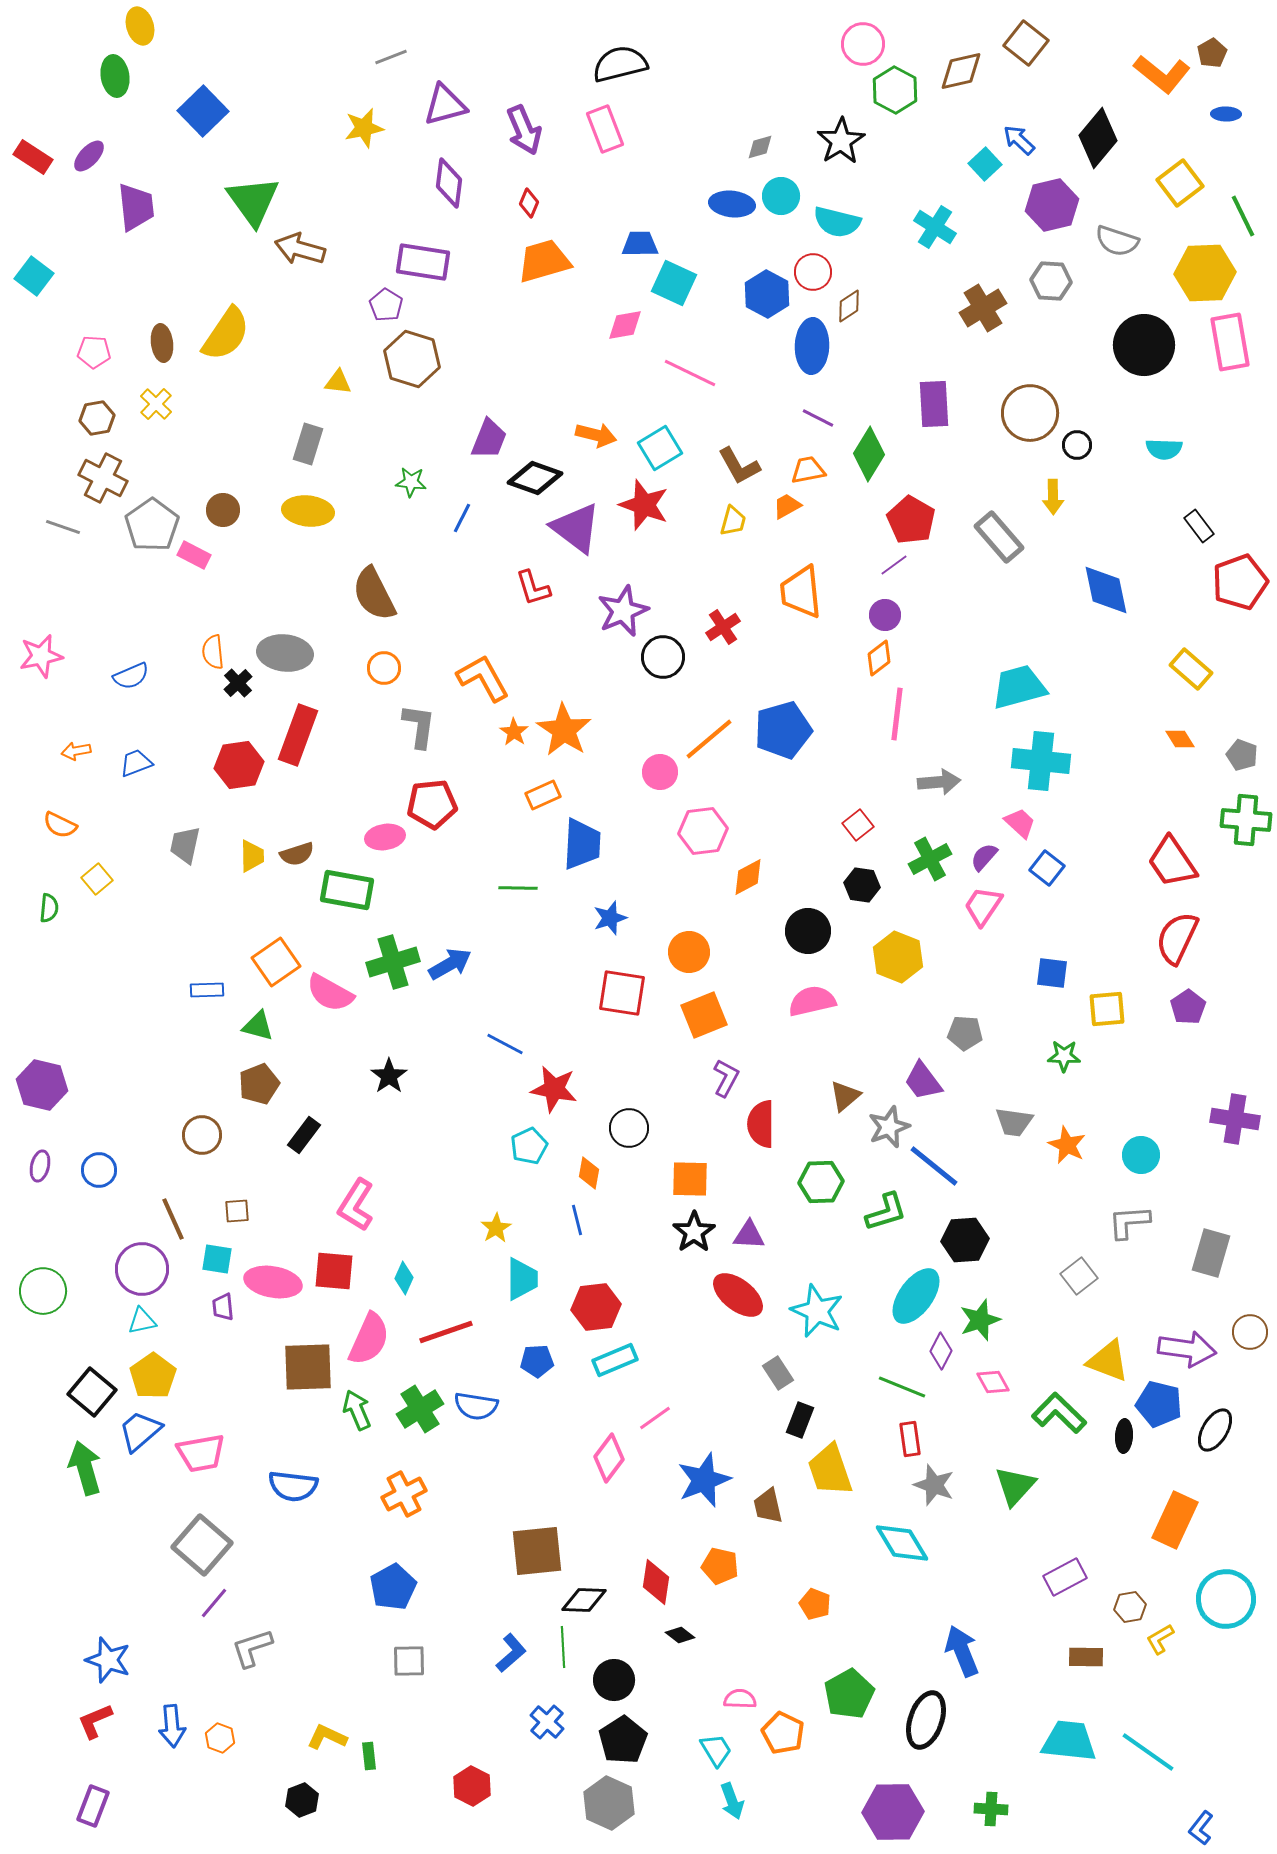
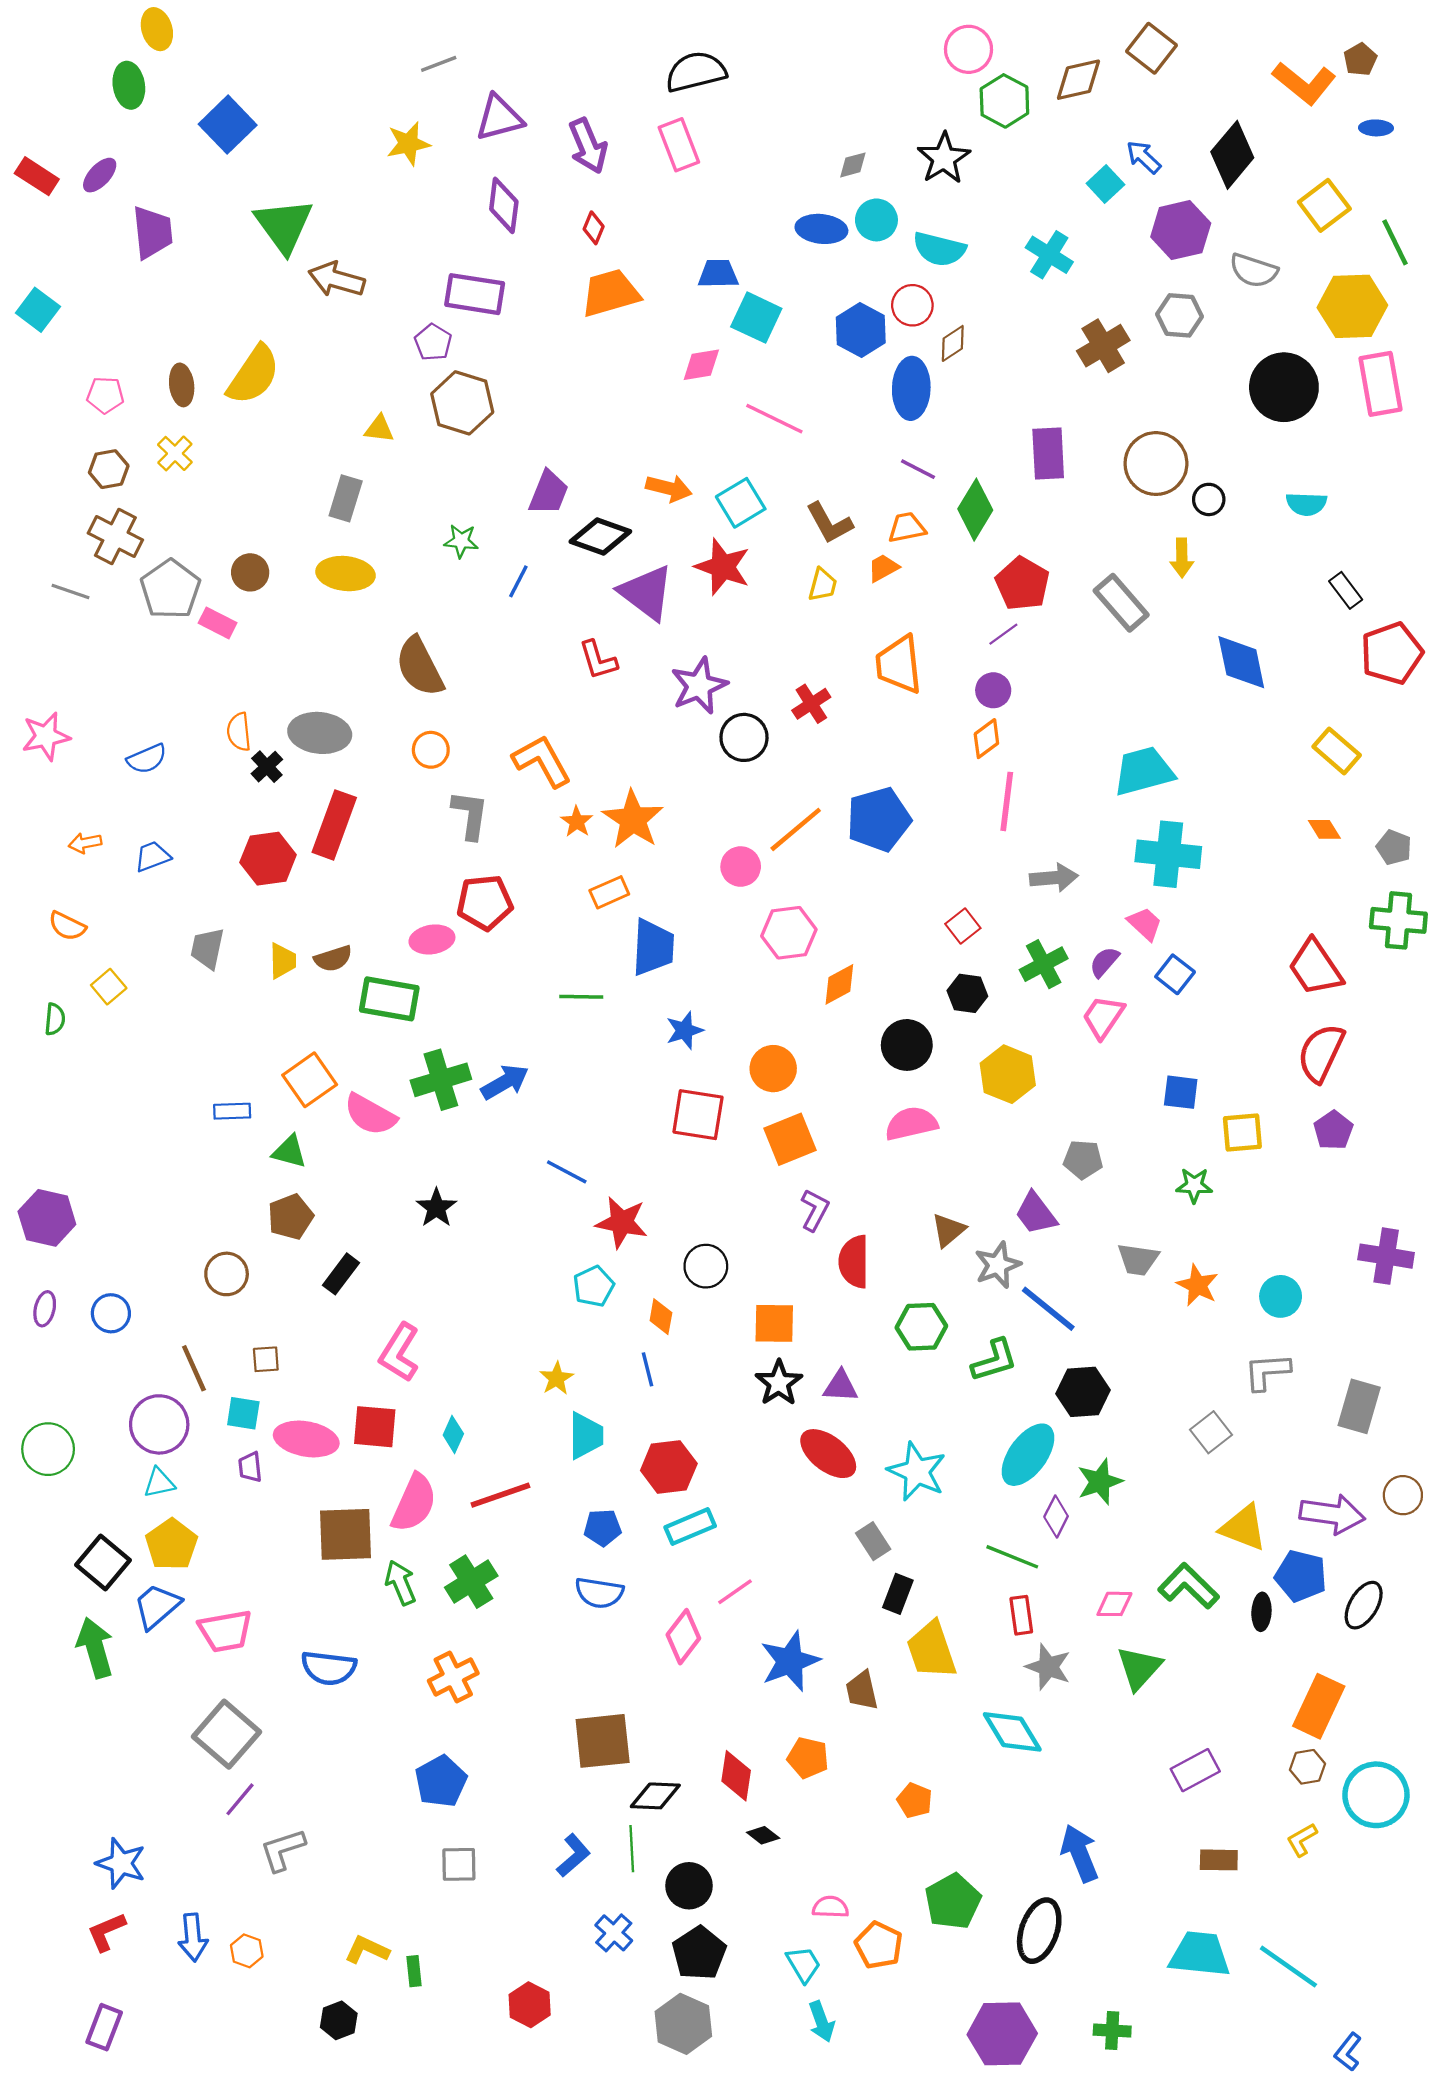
pink diamond: (993, 1382) -> (1114, 1604), moved, turned -60
blue semicircle: (476, 1406) -> (599, 1593), moved
brown hexagon: (1130, 1607) -> (1307, 1767), moved

